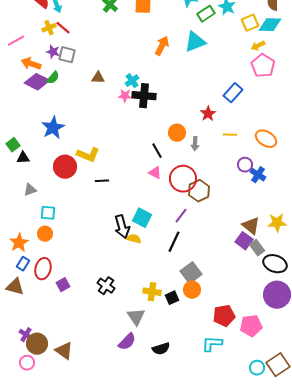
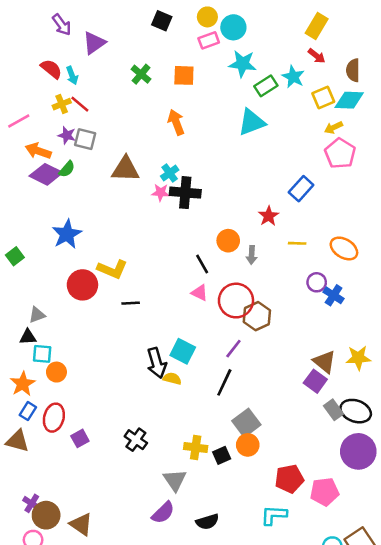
orange arrow: (162, 46) -> (176, 122), moved, turned -48
brown triangle: (98, 78) -> (125, 169), size x1.6
black triangle: (23, 158) -> (28, 337), moved
cyan square: (48, 213) -> (42, 354), moved
gray rectangle: (257, 248) -> (334, 410), moved

